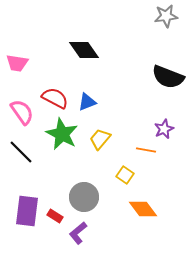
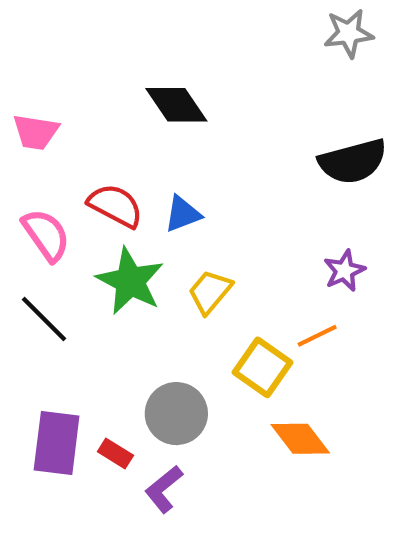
black semicircle: (168, 77) -> (353, 161), turned -36
orange line: (146, 150) -> (317, 336), moved, turned -36
yellow square: (125, 175) -> (262, 367), size x1.5

